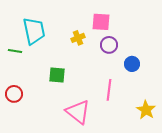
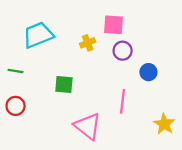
cyan trapezoid: (34, 31) -> (38, 35), turned -100
green line: (15, 51) -> (16, 71), moved

